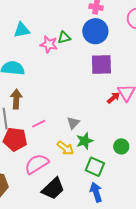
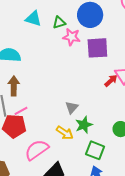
cyan triangle: (22, 30) -> (33, 19), moved, turned 30
pink star: (49, 44) -> (72, 37), moved
pink line: (39, 124) -> (21, 111), moved

